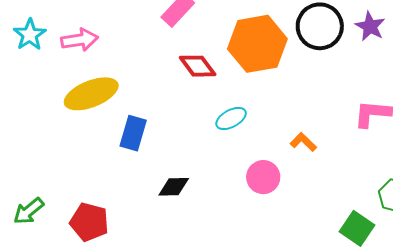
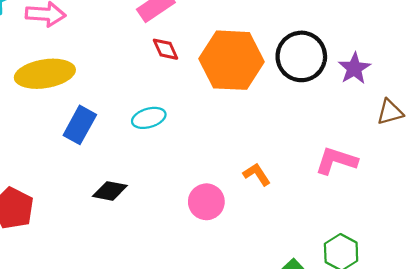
red diamond: (198, 66) -> (165, 49), moved, size x0.7
cyan ellipse: (231, 118) -> (149, 118), moved

